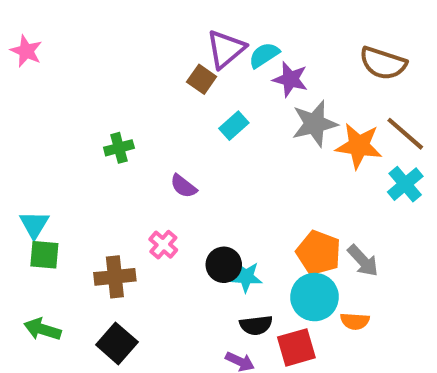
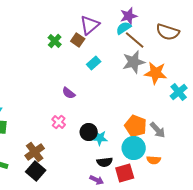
cyan semicircle: (264, 55) -> (124, 28), moved
purple star: (290, 79) -> (129, 16), moved, turned -30
brown line: (405, 134) -> (135, 40), moved
green cross: (119, 148) -> (55, 41), moved, turned -32
brown cross: (115, 277) -> (35, 152), moved, turned -30

